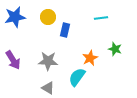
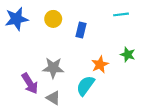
cyan line: (101, 18) -> (121, 14), moved
blue rectangle: (65, 30) -> (81, 30), moved
purple arrow: (13, 60) -> (30, 83), moved

